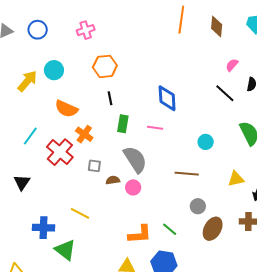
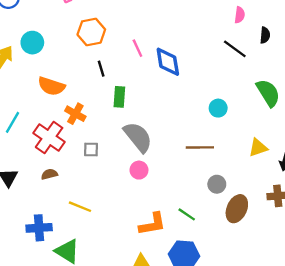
pink semicircle: (232, 65) -> (240, 15), turned 152
pink line: (155, 128) -> (137, 48), moved, turned 63
brown semicircle: (113, 180) -> (49, 174), moved

